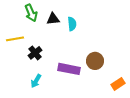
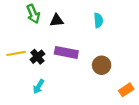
cyan semicircle: (72, 24) -> (98, 20), moved
yellow line: (15, 39) -> (16, 53), moved
purple rectangle: (69, 69) -> (66, 52), moved

